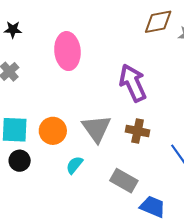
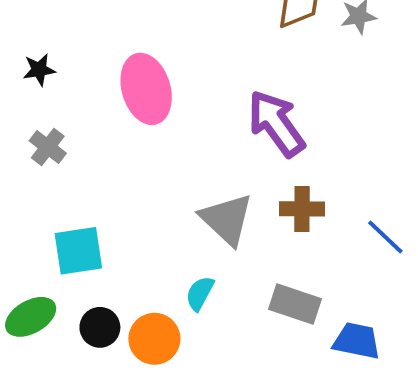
orange circle: (53, 131) -> (154, 339), moved
black circle: (20, 161) -> (100, 327), moved

